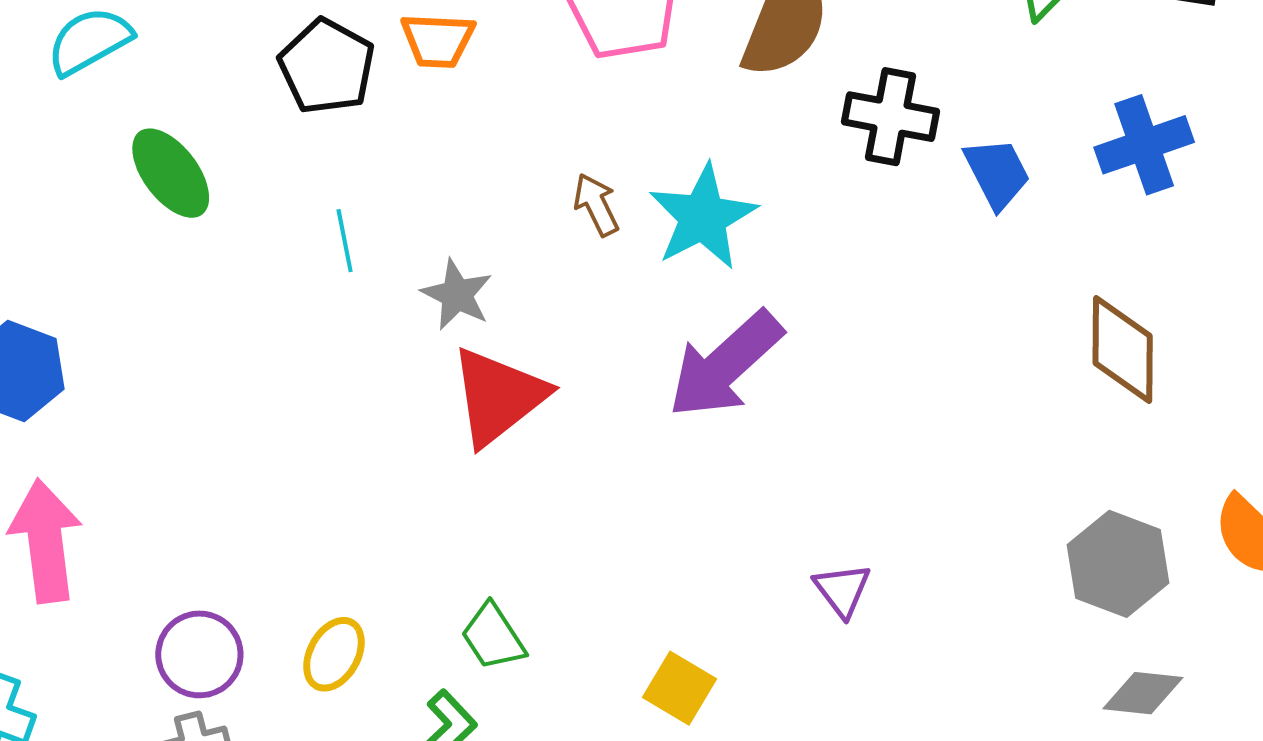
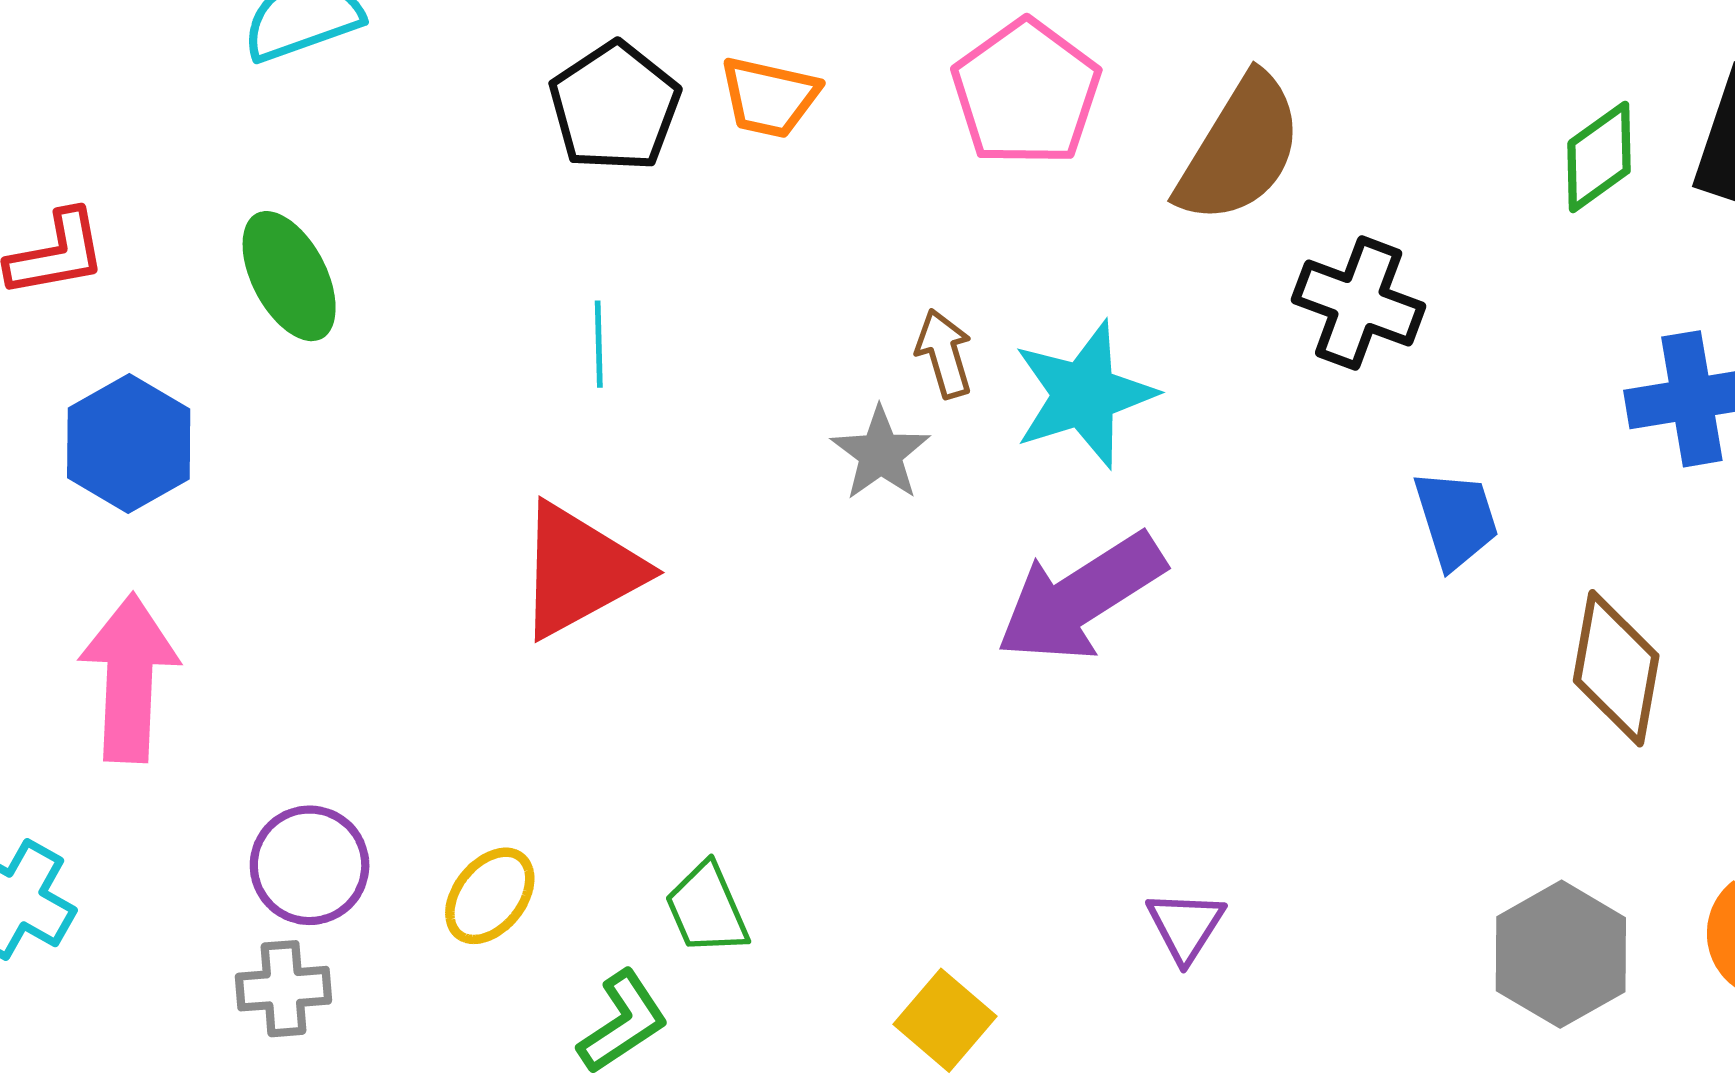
green ellipse: (171, 173) -> (289, 276), moved
blue trapezoid: (997, 173) -> (1456, 519), moved
gray star: (457, 295) -> (880, 454), moved
red triangle: (498, 396) -> (580, 570), moved

